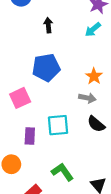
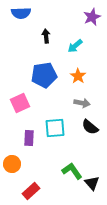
cyan arrow: (93, 30) -> (75, 46), moved
orange star: (94, 76) -> (78, 76), moved
green L-shape: (62, 172) -> (72, 171), moved

